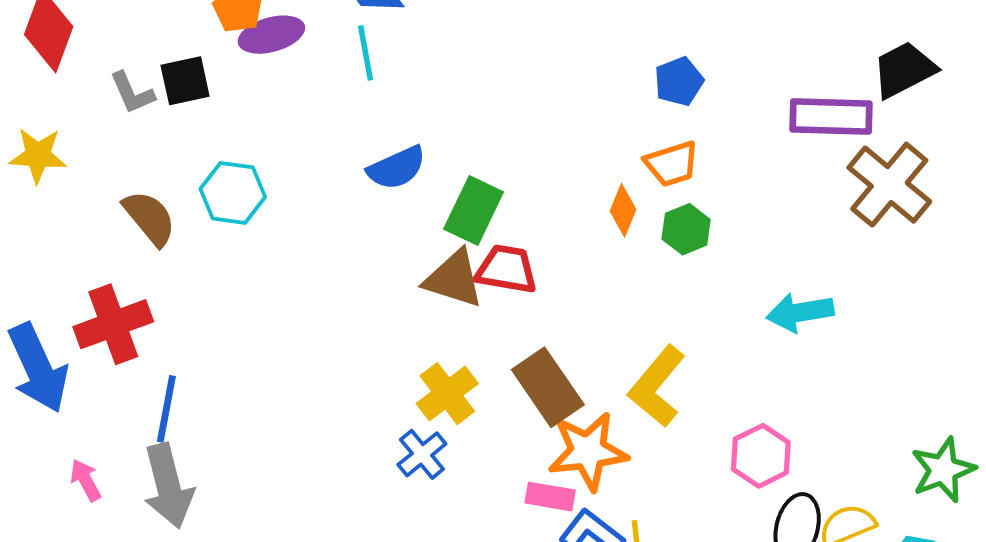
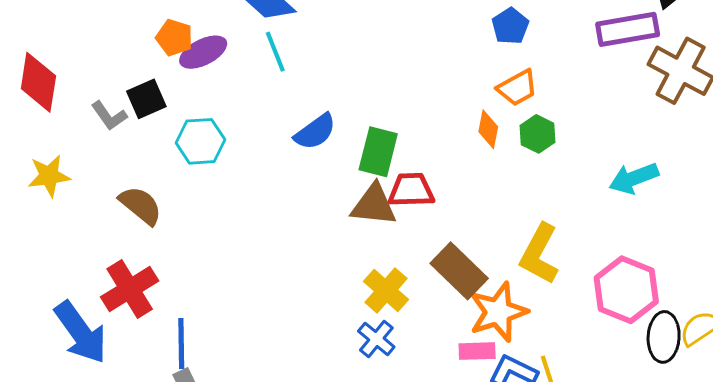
cyan hexagon: (233, 193) -> (200, 141), moved
pink hexagon: (761, 456) -> (626, 290), size x1.4

